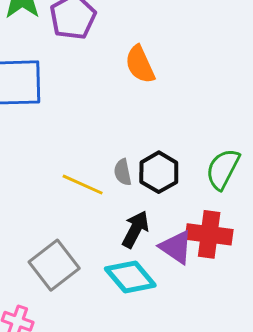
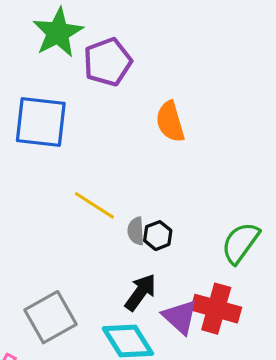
black hexagon: (159, 172) -> (158, 236), moved, size x0.7
yellow line: (83, 185) -> (94, 205), moved

